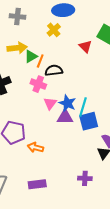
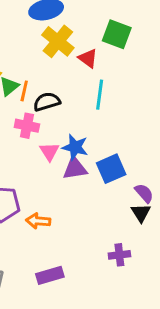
yellow cross: (54, 30) -> (58, 41), moved, size x1.5
cyan line: (83, 107) -> (100, 95), moved

